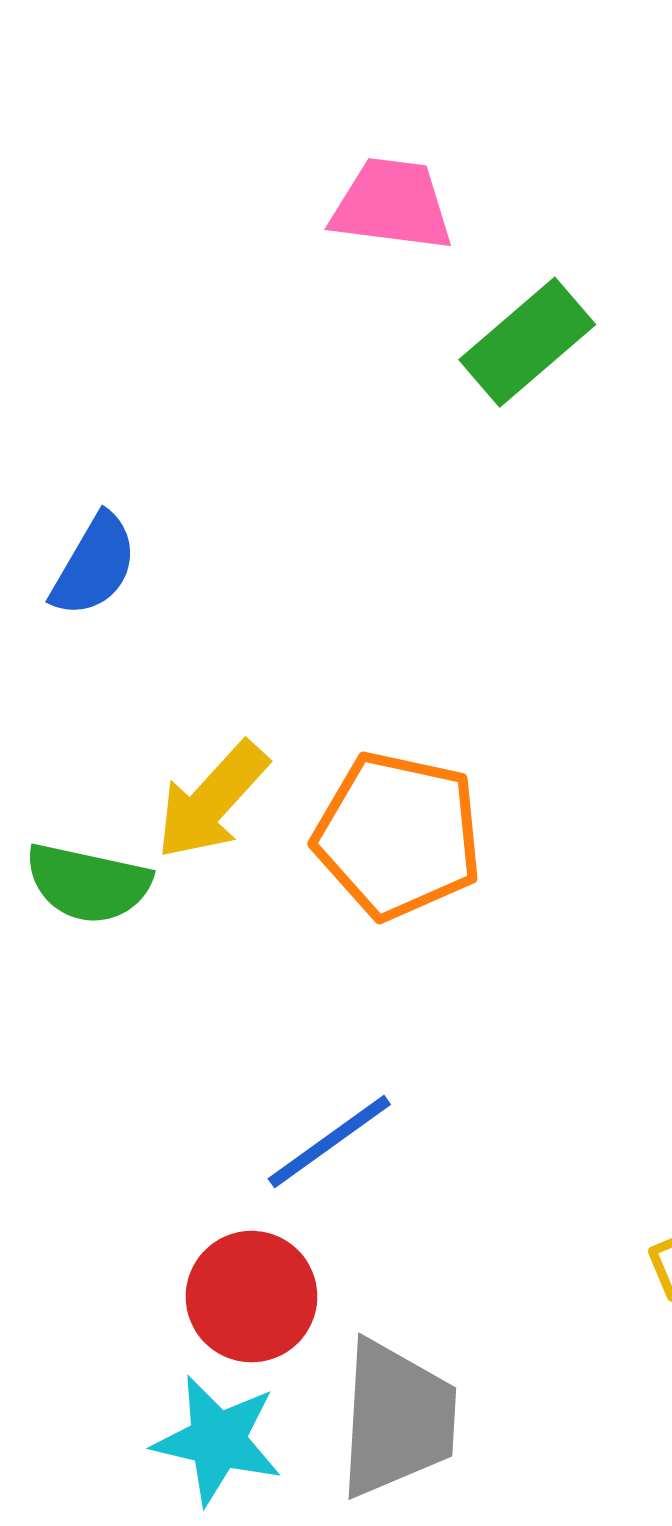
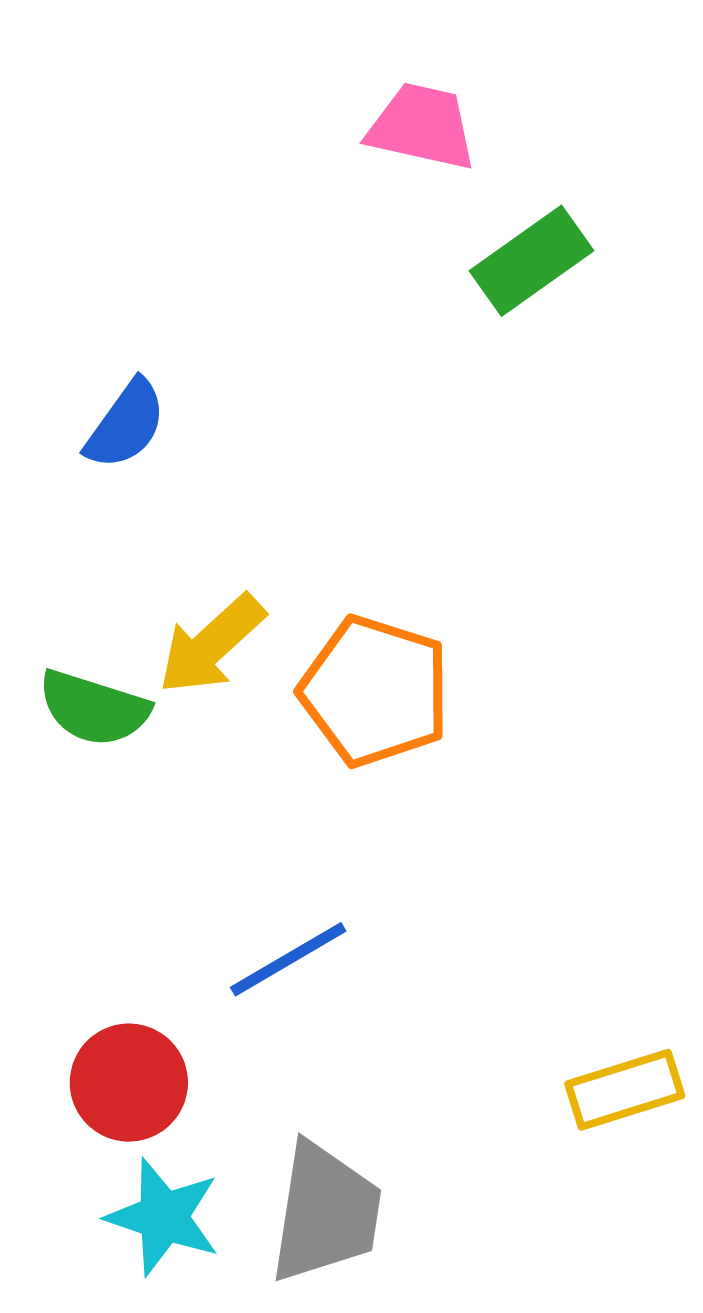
red circle: (252, 1297) -> (129, 1083), moved

